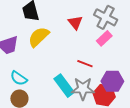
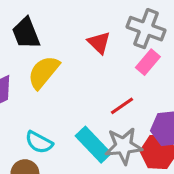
red line: (85, 64) -> (122, 106), turned -49
cyan semicircle: (19, 78) -> (39, 142), moved

